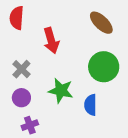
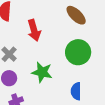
blue semicircle: (91, 105) -> (76, 91), moved

